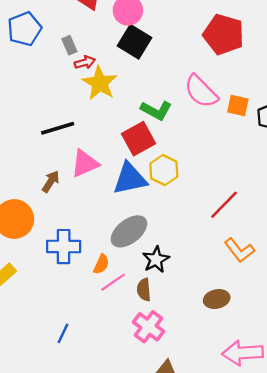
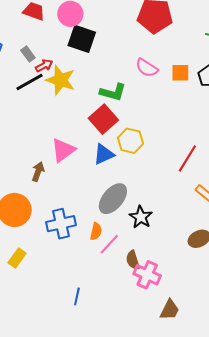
pink semicircle: (201, 91) -> (147, 68), size x0.7
black line: (58, 128) -> (30, 82), moved
blue triangle: (130, 179) -> (104, 154), size x0.7
brown semicircle: (144, 290) -> (133, 260), moved

